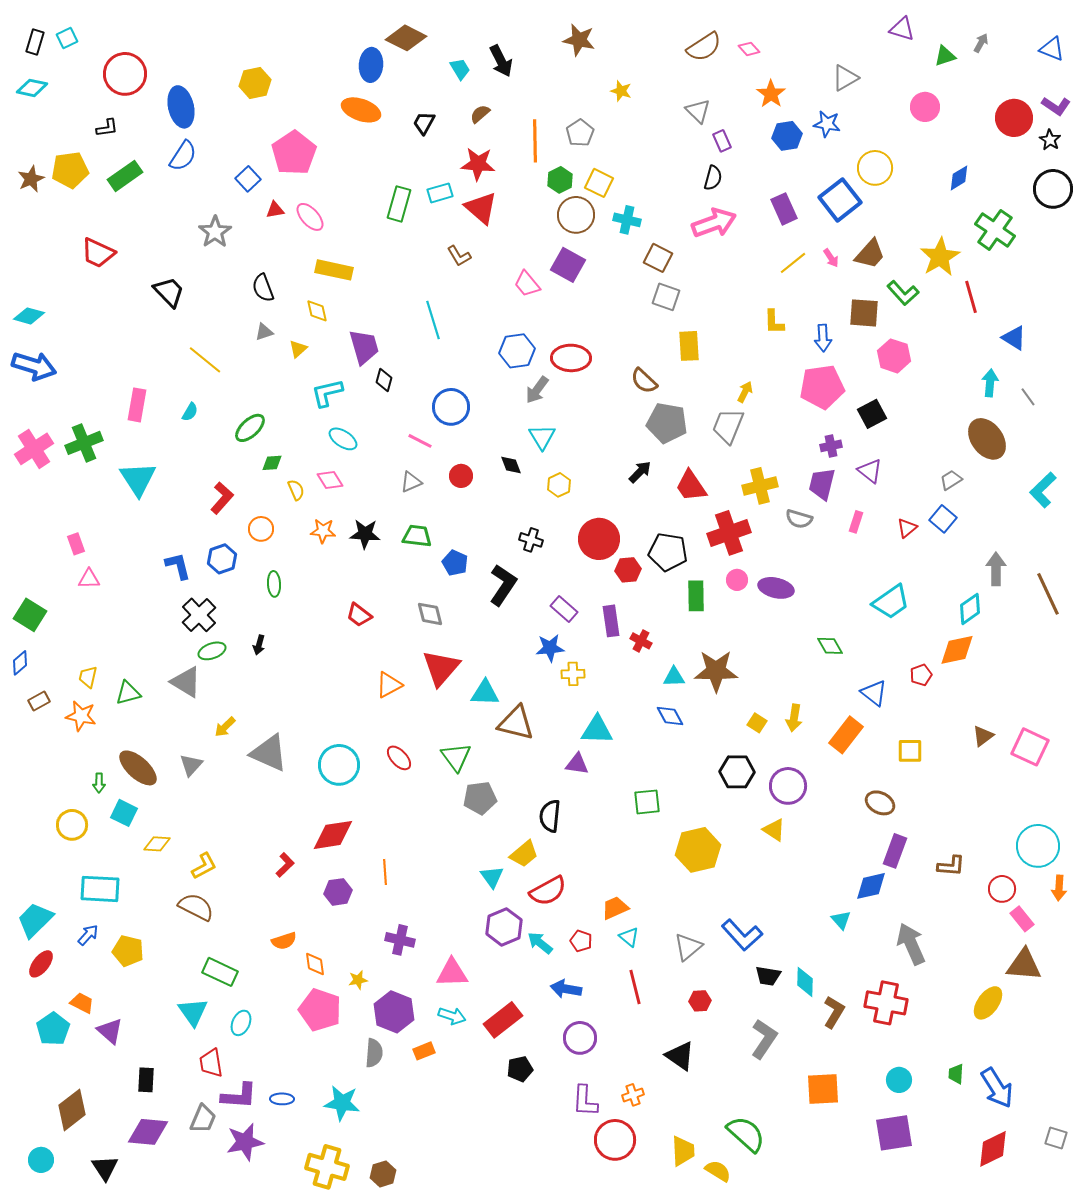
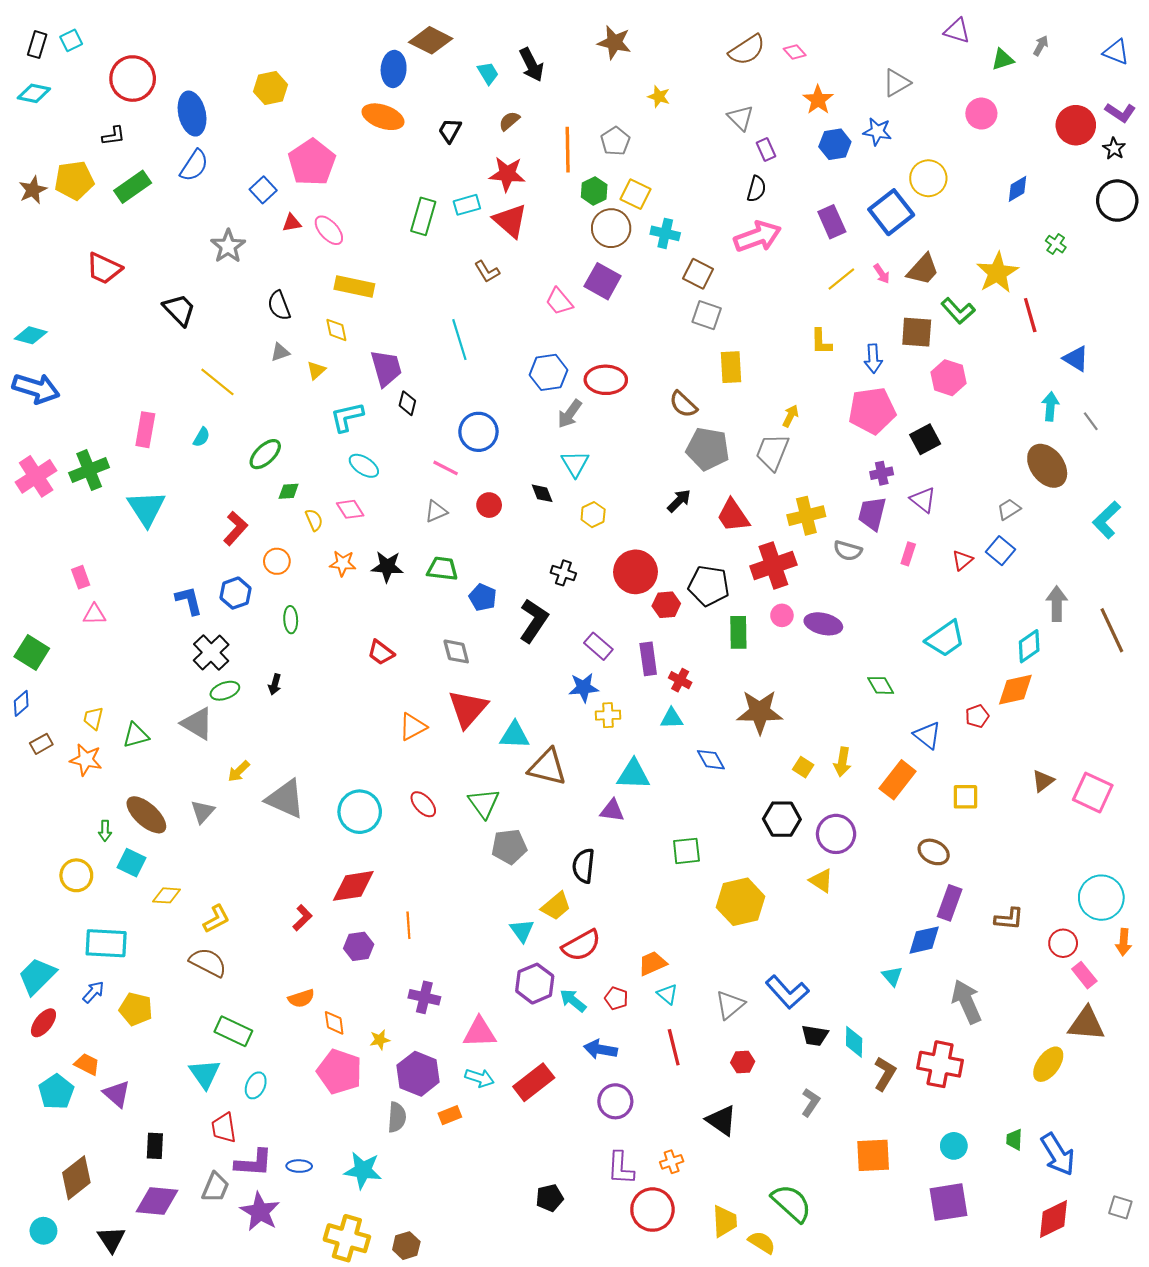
green cross: (995, 230) -> (1056, 244), size x0.5
cyan triangle: (674, 677) -> (672, 718), moved
gray L-shape: (764, 1039) -> (811, 1102), size x0.7
black pentagon: (520, 1069) -> (550, 1198), moved
purple star: (245, 1142) -> (260, 1212), turned -30

